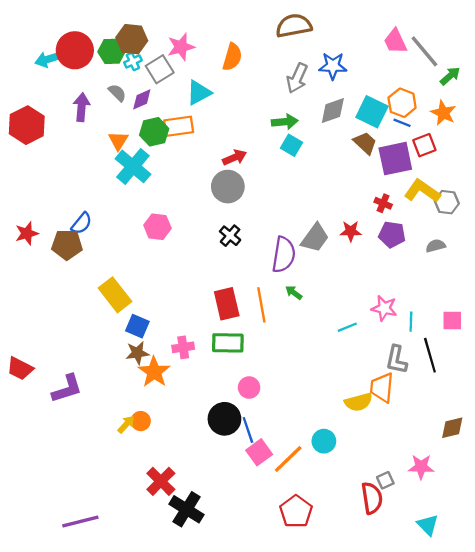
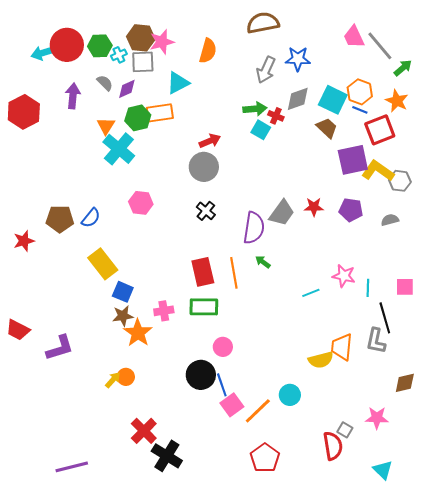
brown hexagon: (132, 39) -> (141, 38), moved
gray square: (160, 69) -> (143, 62), turned 30
red square: (424, 145) -> (380, 130), size x1.4
purple square: (395, 159) -> (353, 160), moved
red cross: (383, 203) -> (276, 116), moved
blue semicircle: (82, 223) -> (91, 218), moved
red star: (27, 233) -> (24, 241), moved
gray L-shape: (396, 360) -> (376, 341), moved
gray square: (385, 480) -> (345, 430), turned -35

